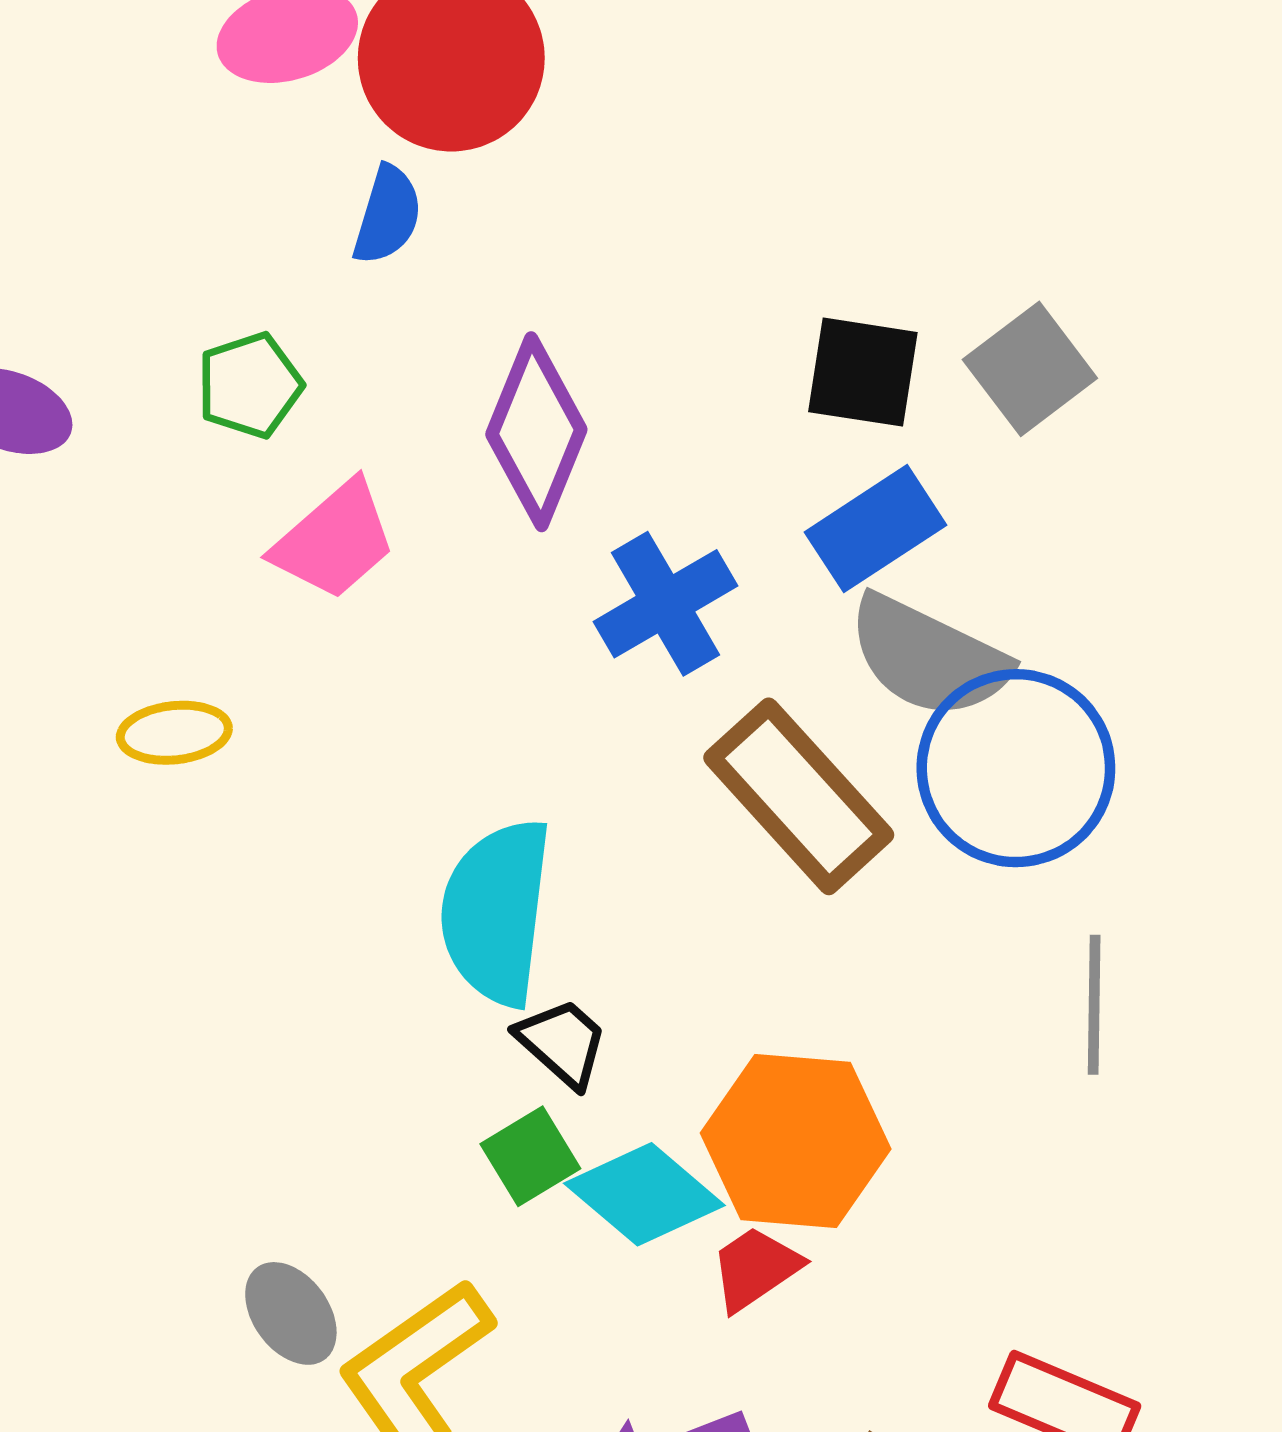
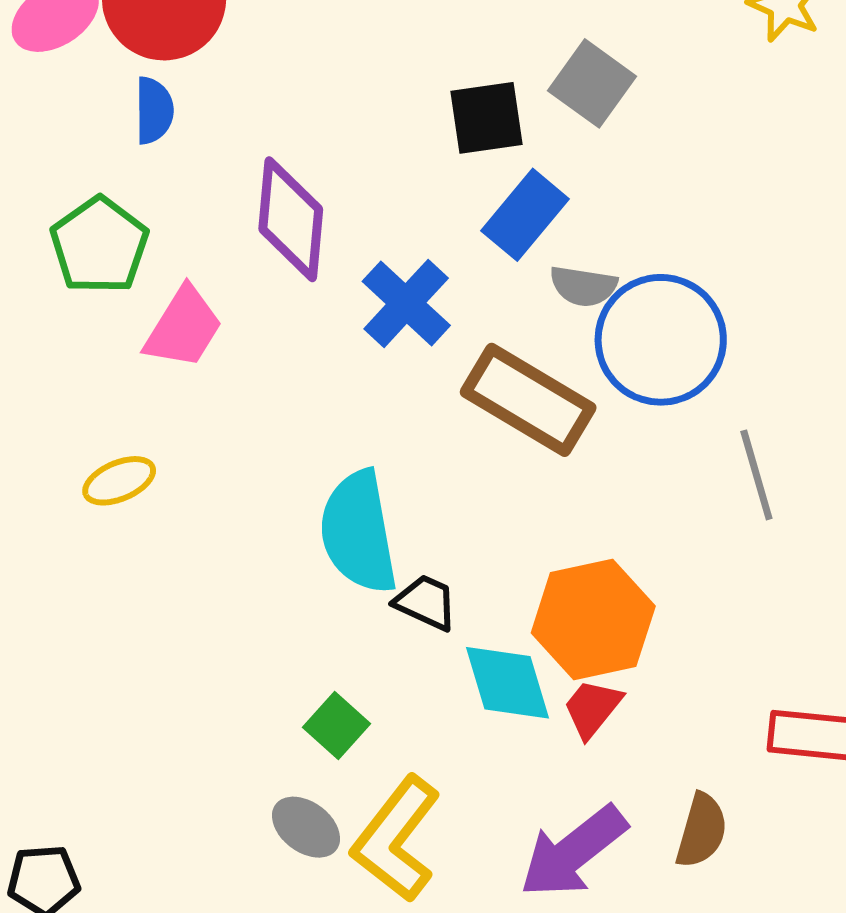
green pentagon: (250, 385) -> (99, 245), size x1.4
gray semicircle: (928, 657) -> (583, 286), size x0.6
green square: (530, 1156) -> (337, 725), moved
cyan diamond: (644, 1194) -> (507, 683), turned 50

